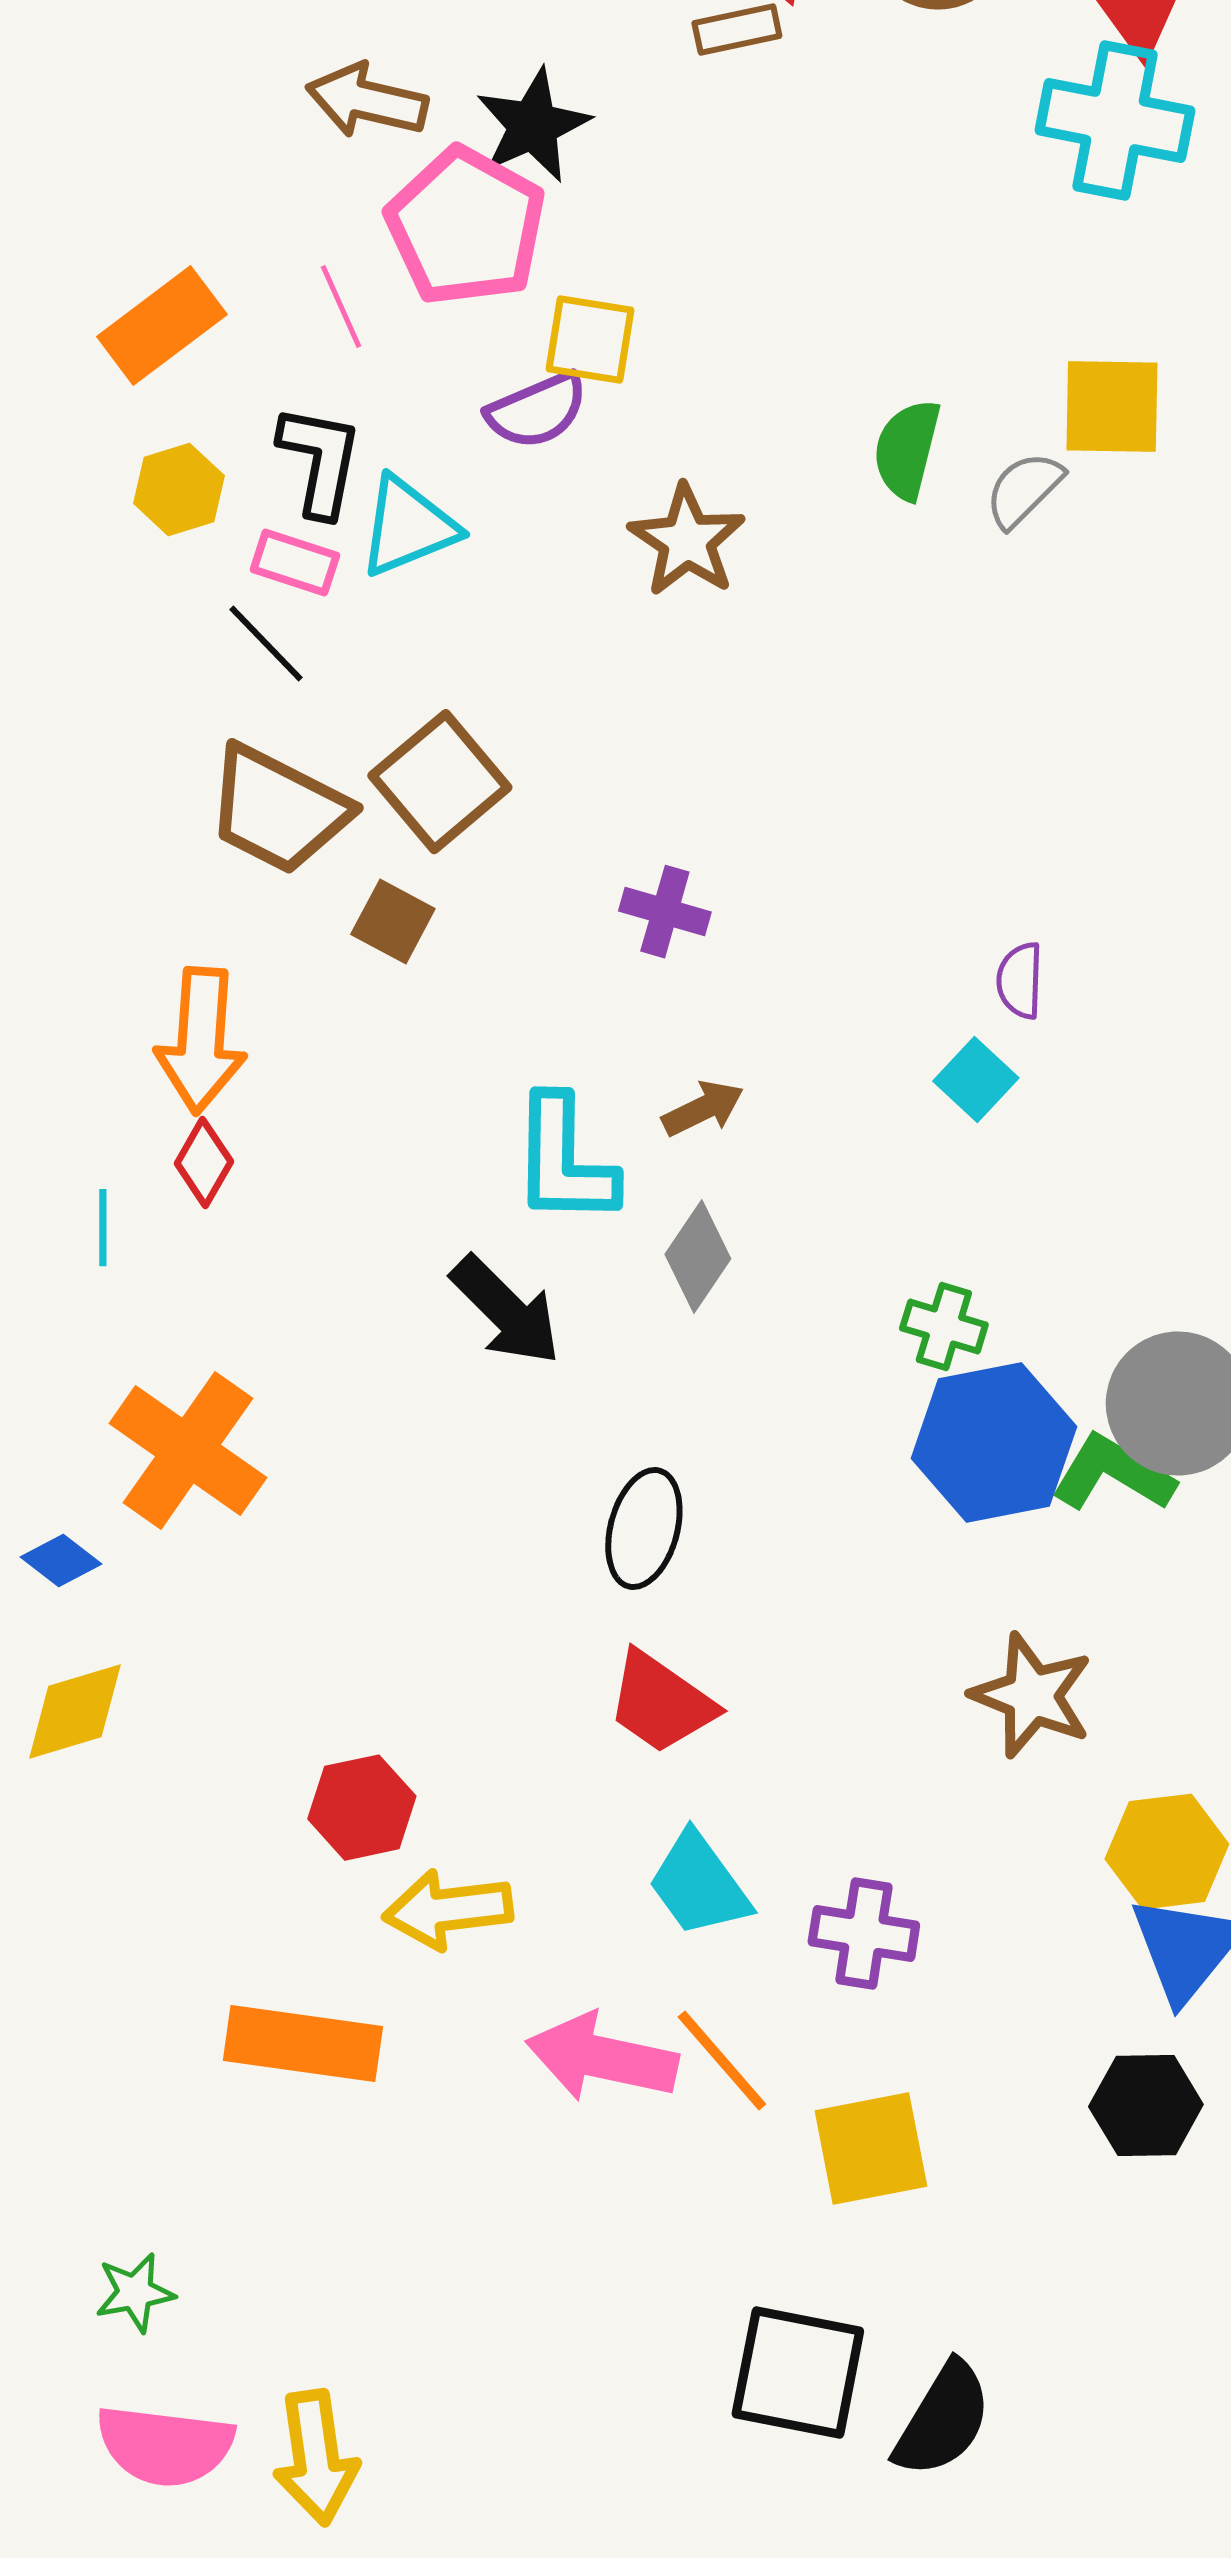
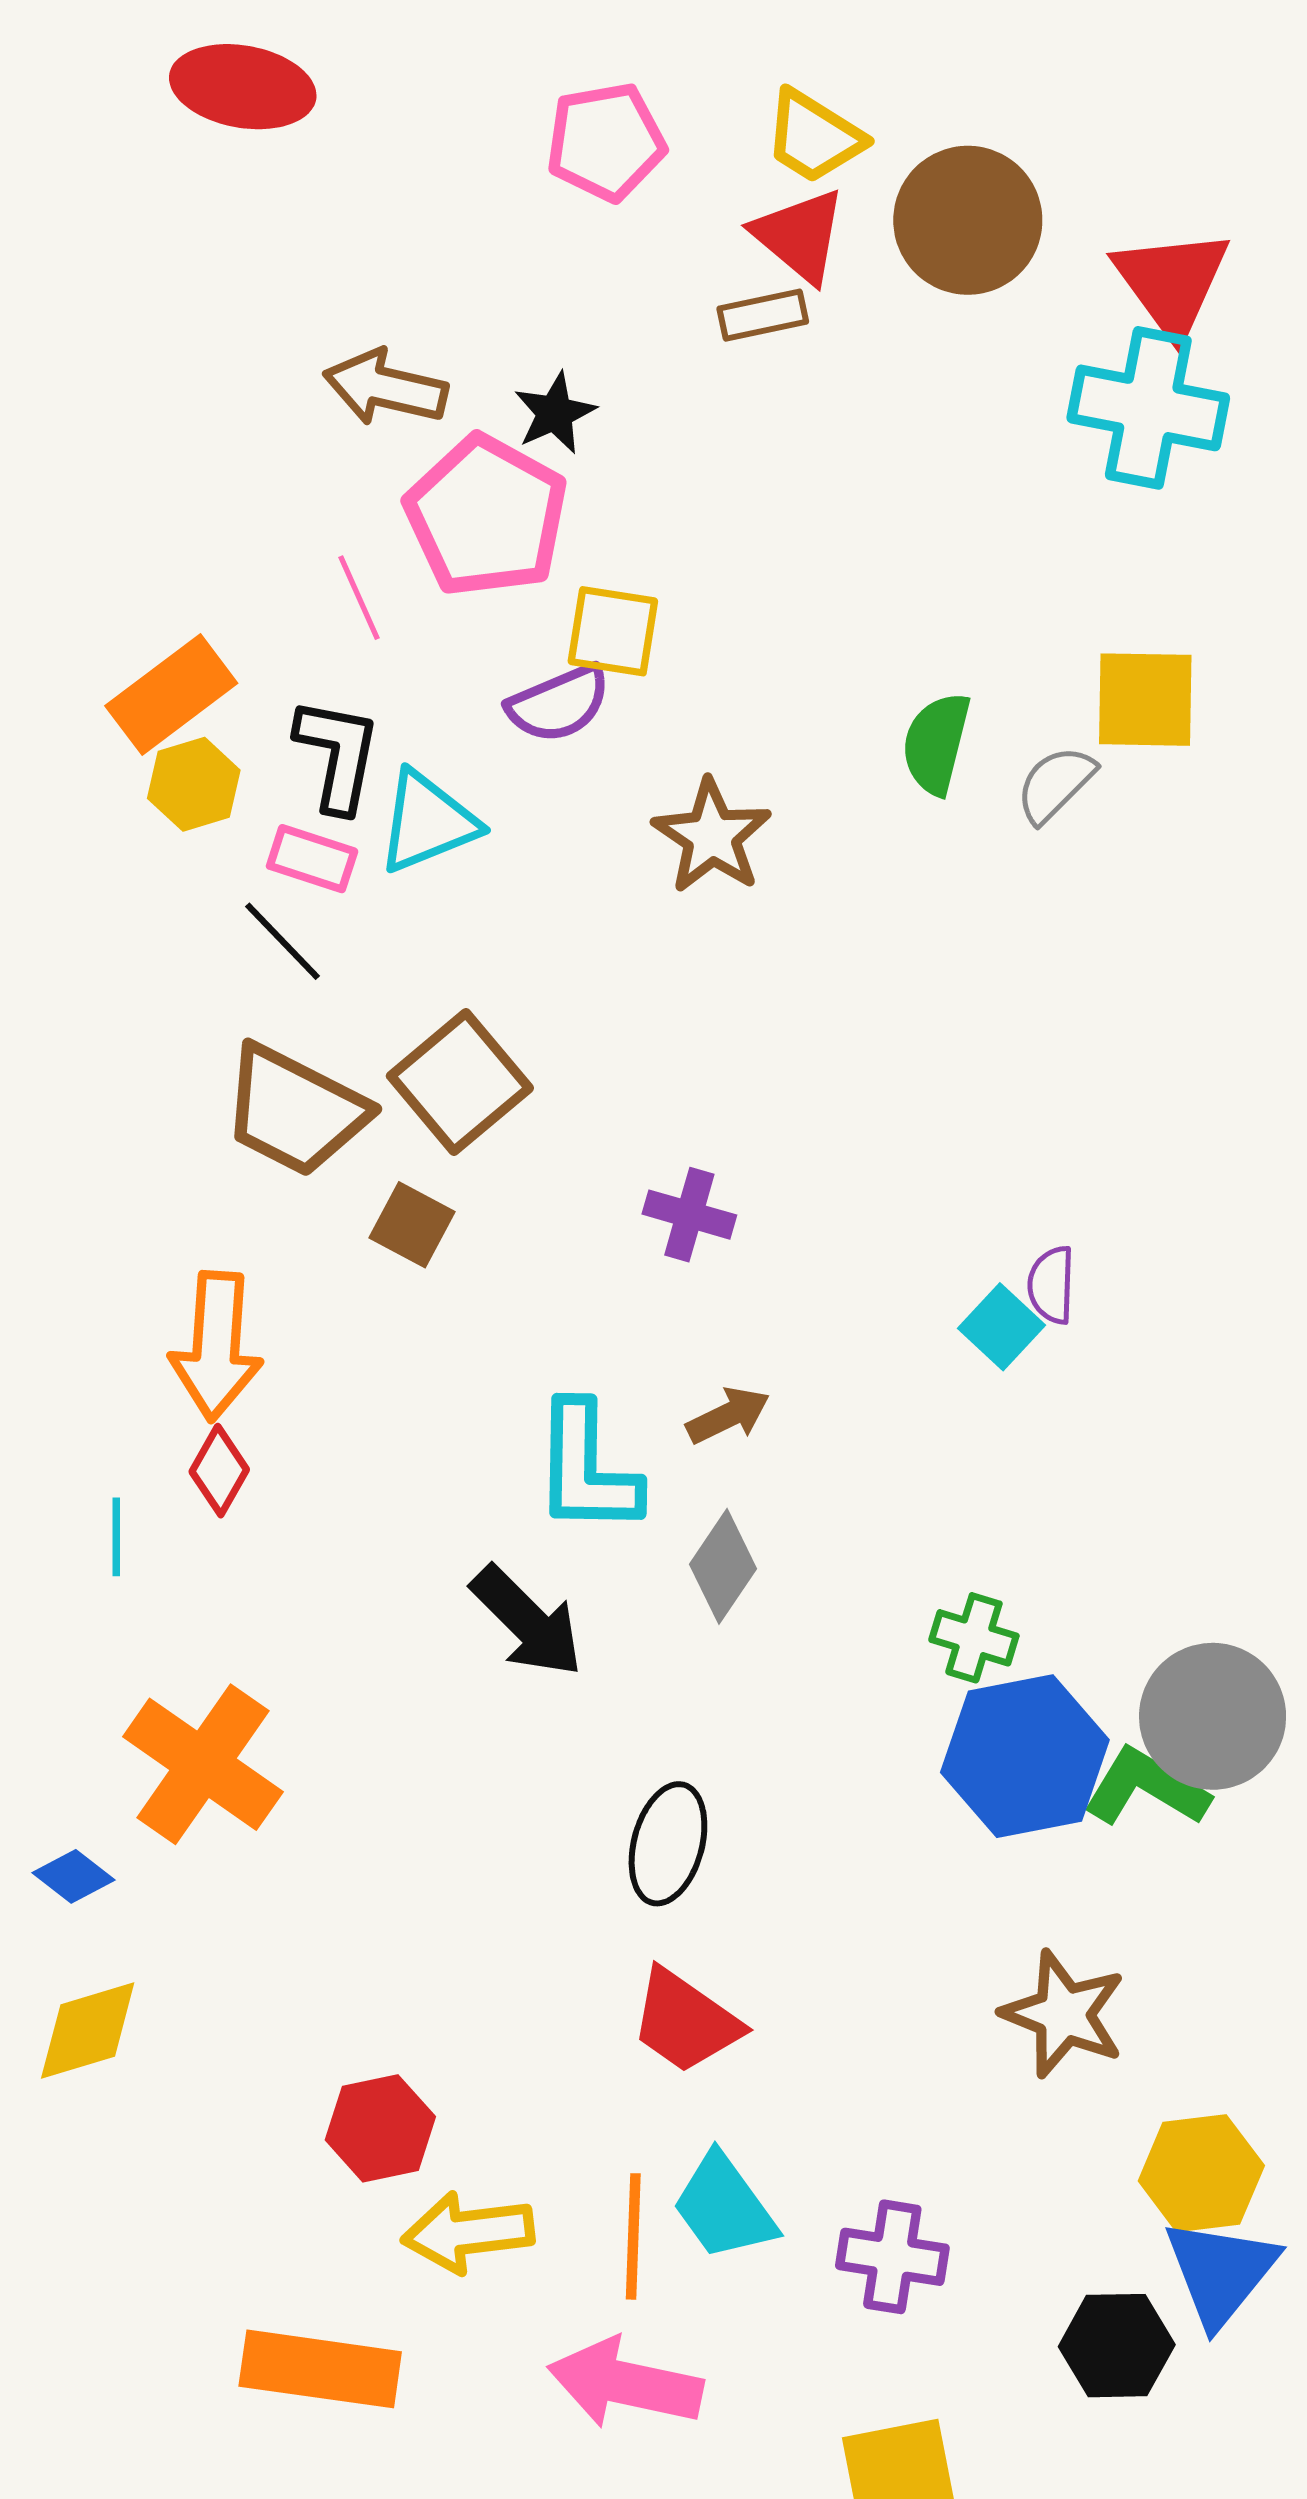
black star: (533, 126) -> (555, 413), size x0.7
orange rectangle: (162, 326) -> (171, 694), moved
cyan square: (976, 1080) -> (1001, 1327), moved
orange line: (722, 2061) -> (633, 2236), moved, turned 43
black hexagon: (1146, 2106) -> (1117, 2346), moved

